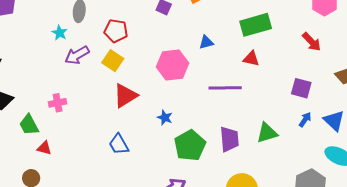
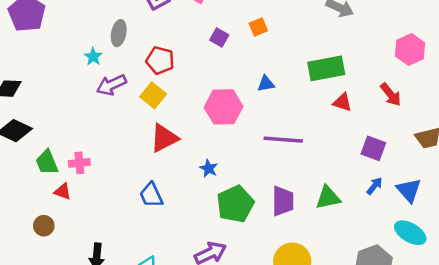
red triangle: (251, 59) -> (342, 102), moved
pink cross: (58, 103) -> (79, 163), moved

